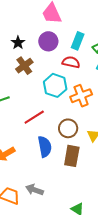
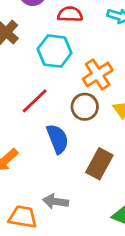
orange cross: (81, 96) -> (98, 74), moved
brown rectangle: (72, 156) -> (99, 164), moved, turned 30

